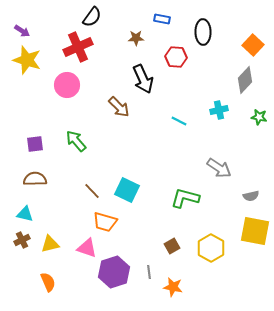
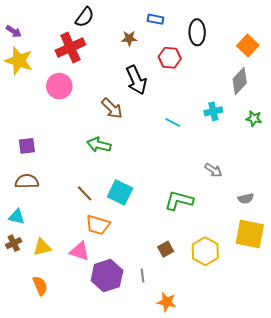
green arrow: (76, 141) -> (99, 145), moved, turned -35
gray arrow: (219, 168) -> (213, 170), size x0.7
orange star: (173, 287) -> (167, 302), moved

